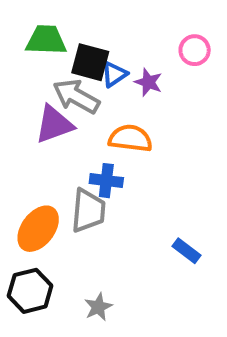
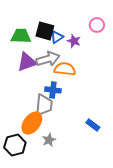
green trapezoid: (46, 40) -> (21, 36), moved
gray arrow: (76, 96) -> (48, 59), moved, turned 135
orange ellipse: (38, 229) -> (32, 123), moved
gray star: (98, 307) -> (49, 140), moved

